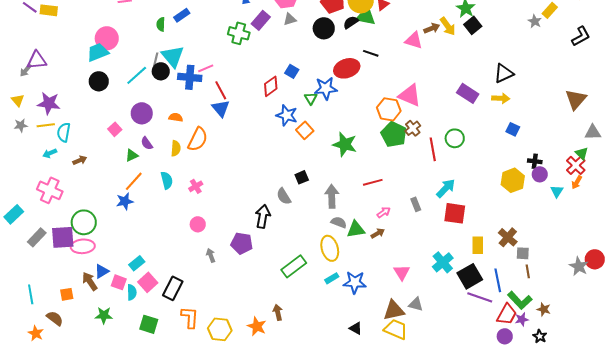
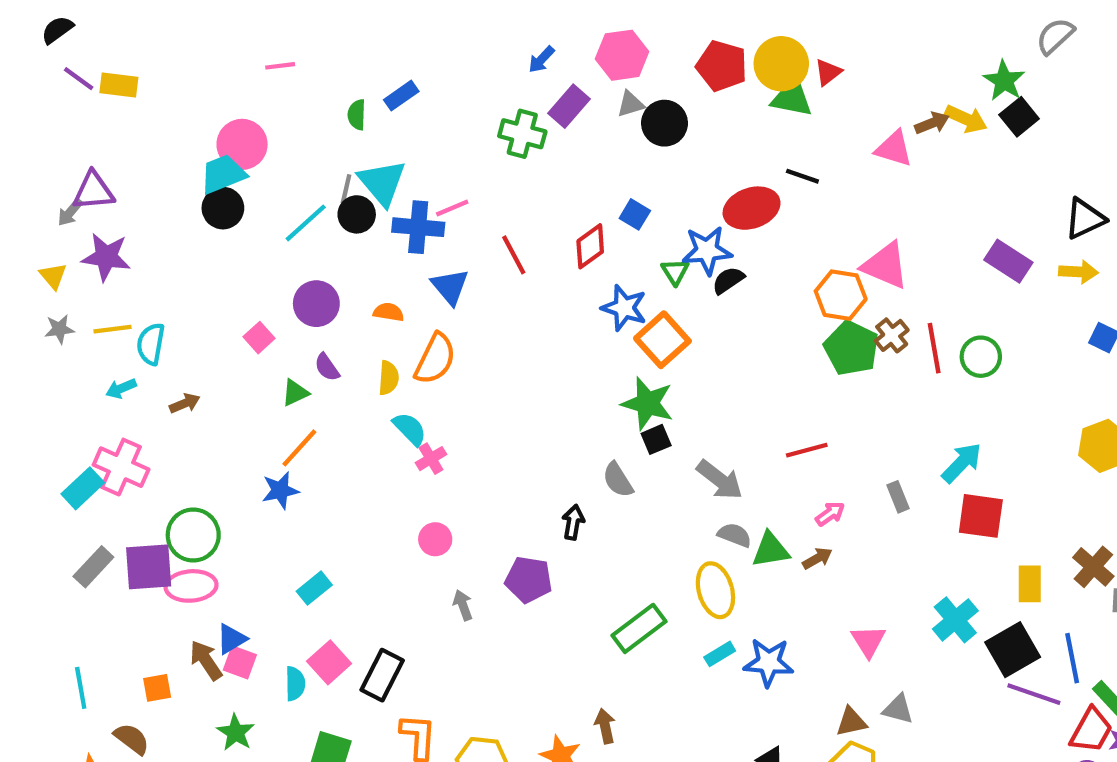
black semicircle: (351, 22) -> (728, 280), moved
yellow arrow: (448, 26) -> (966, 119), turned -30
black circle: (324, 28) -> (665, 123), moved
black circle: (99, 81) -> (223, 208), moved
red line: (221, 90) -> (514, 255), moved
purple star: (49, 103) -> (106, 257), moved
blue triangle: (221, 108) -> (450, 287), moved
orange square: (305, 130) -> (662, 340), size x1.4
green star: (345, 144) -> (648, 403), moved
red line: (433, 149) -> (934, 348), moved
cyan semicircle: (167, 180) -> (410, 429), moved, turned -30
gray arrow: (332, 196) -> (720, 480), turned 130
cyan rectangle: (14, 214) -> (83, 488), moved
black arrow: (263, 216) -> (573, 522), size x0.7
cyan rectangle: (137, 263) -> (314, 588), moved
pink square: (119, 282) -> (240, 662), moved
brown triangle: (394, 310) -> (851, 722), size x0.7
green star: (104, 315) -> (236, 732), turned 30

